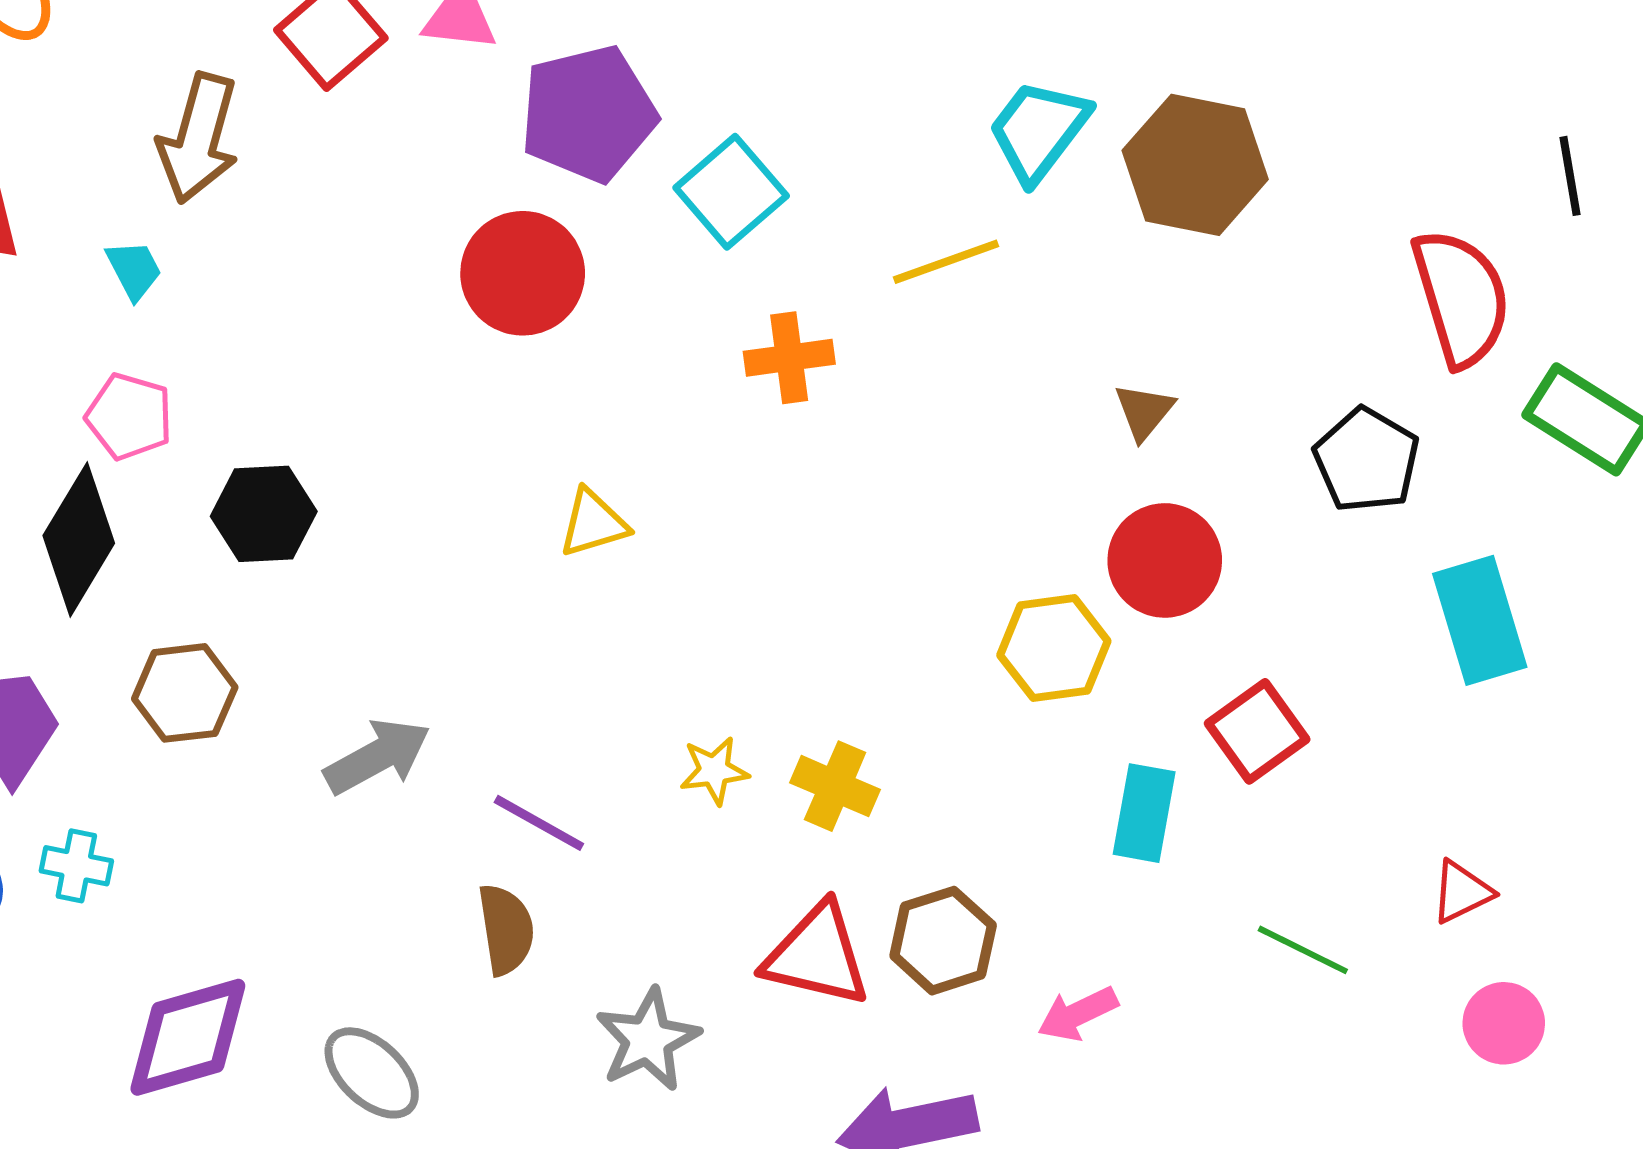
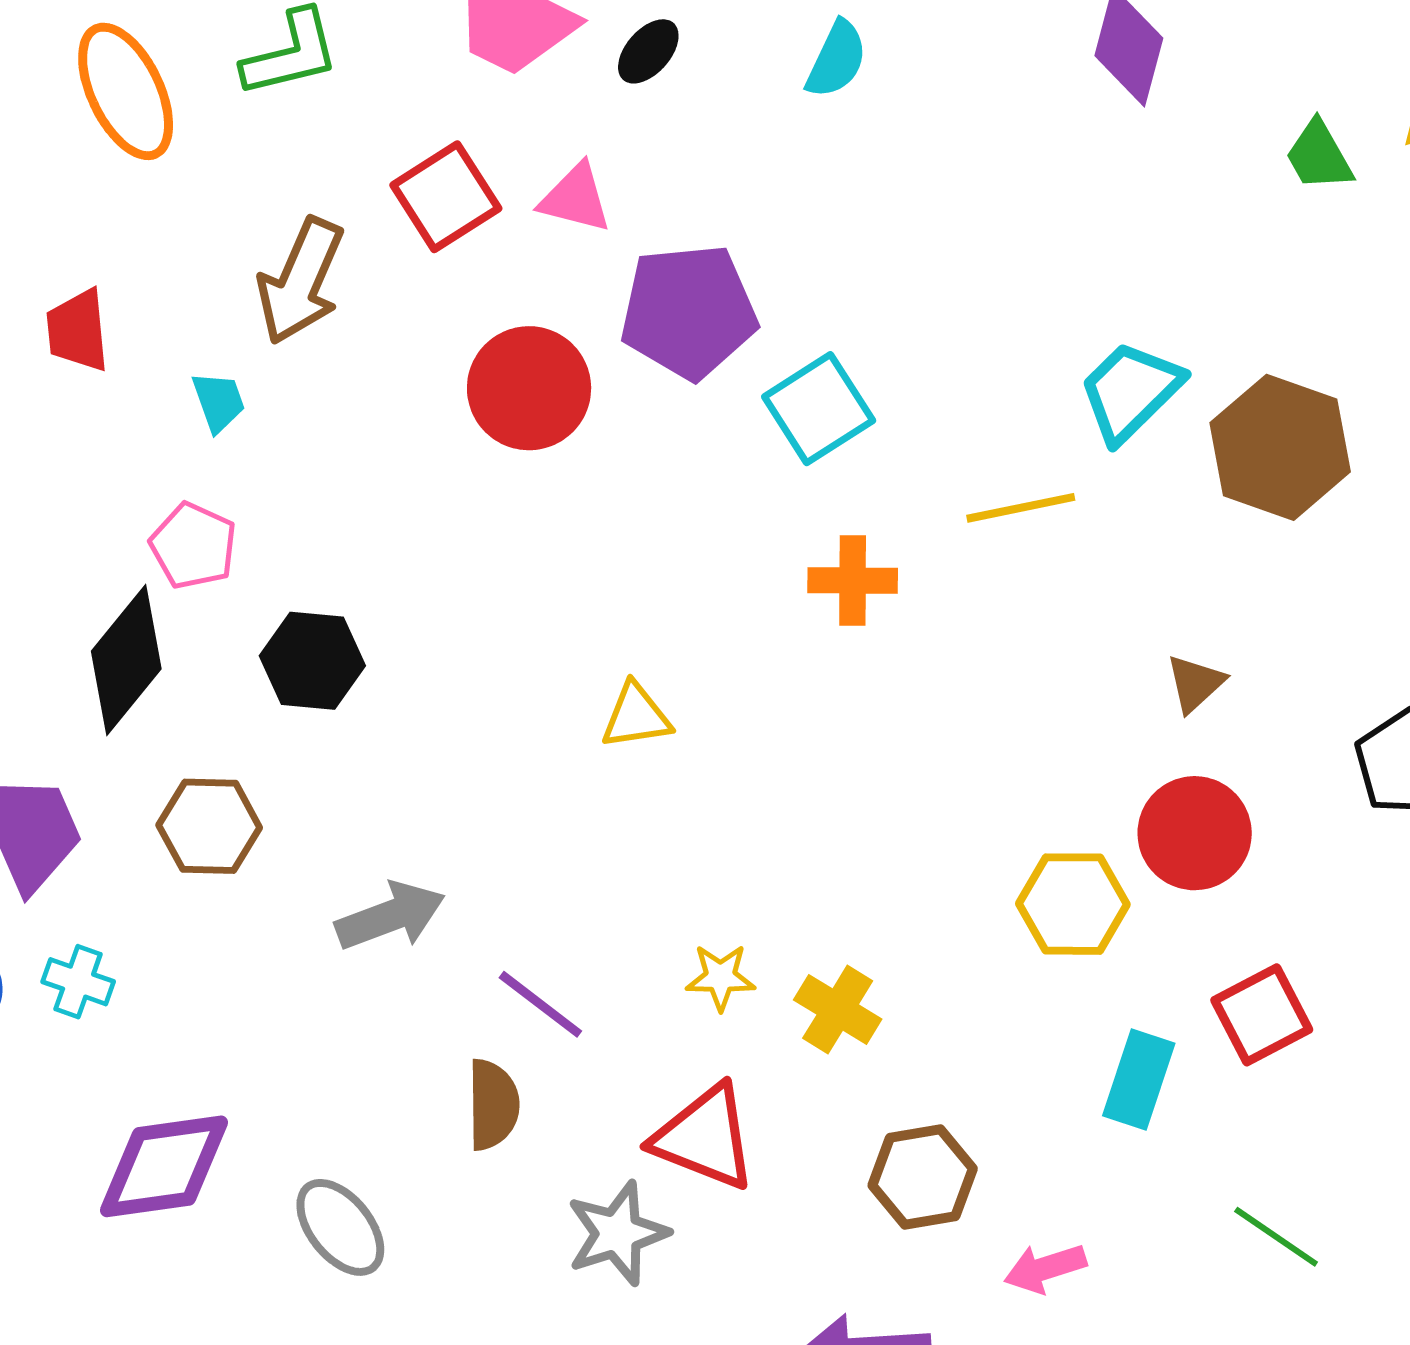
red circle: (523, 273) -> (529, 388), moved
red triangle: (817, 955) -> (705, 1137), moved

